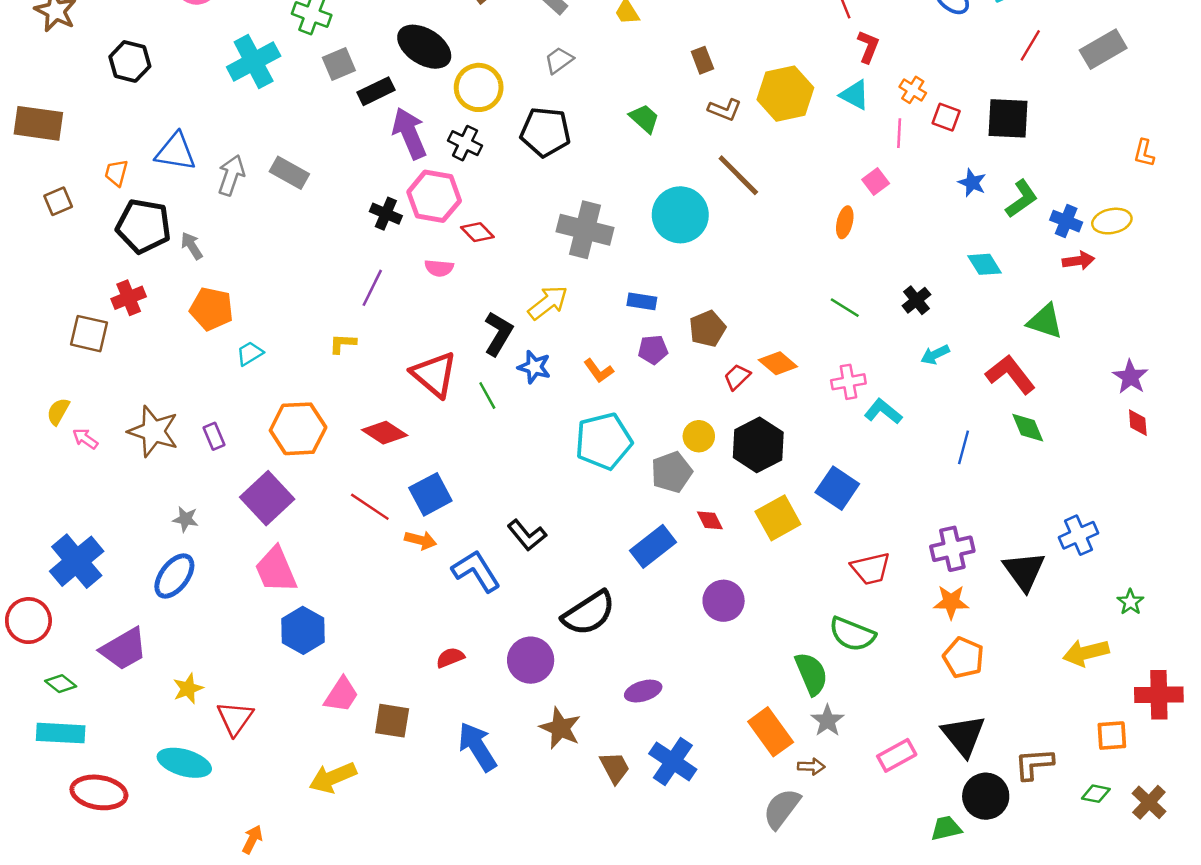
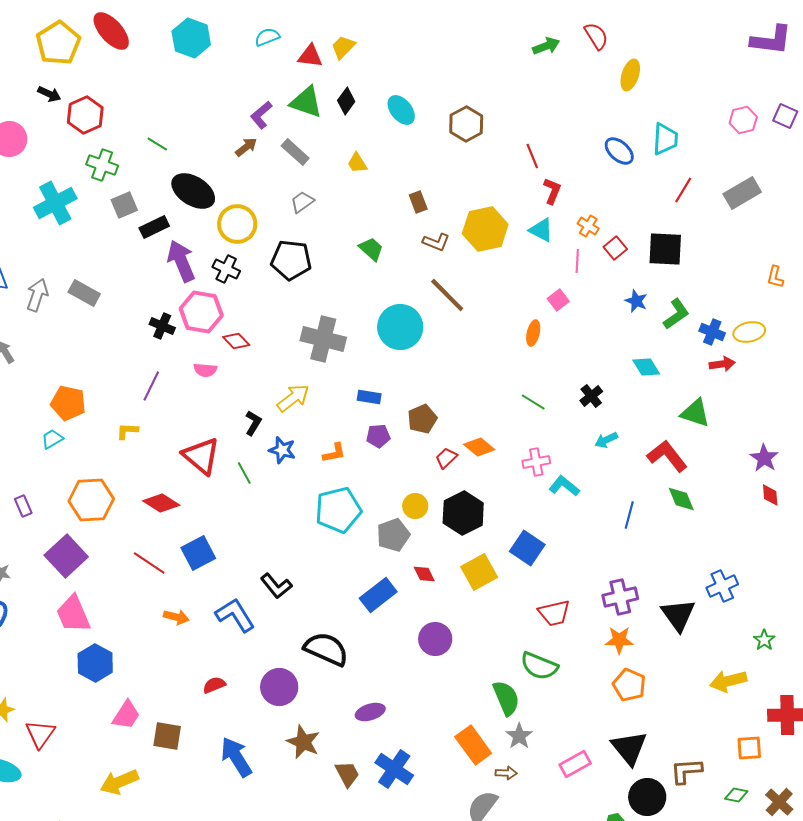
red square: (946, 117) -> (615, 248), turned 30
orange pentagon: (211, 309) -> (68, 403), moved
black L-shape: (498, 334) -> (253, 423), size x0.7
orange L-shape: (599, 371) -> (334, 453), turned -65
orange arrow: (421, 540) -> (176, 617), moved
black semicircle: (589, 613) -> (326, 649), turned -123

